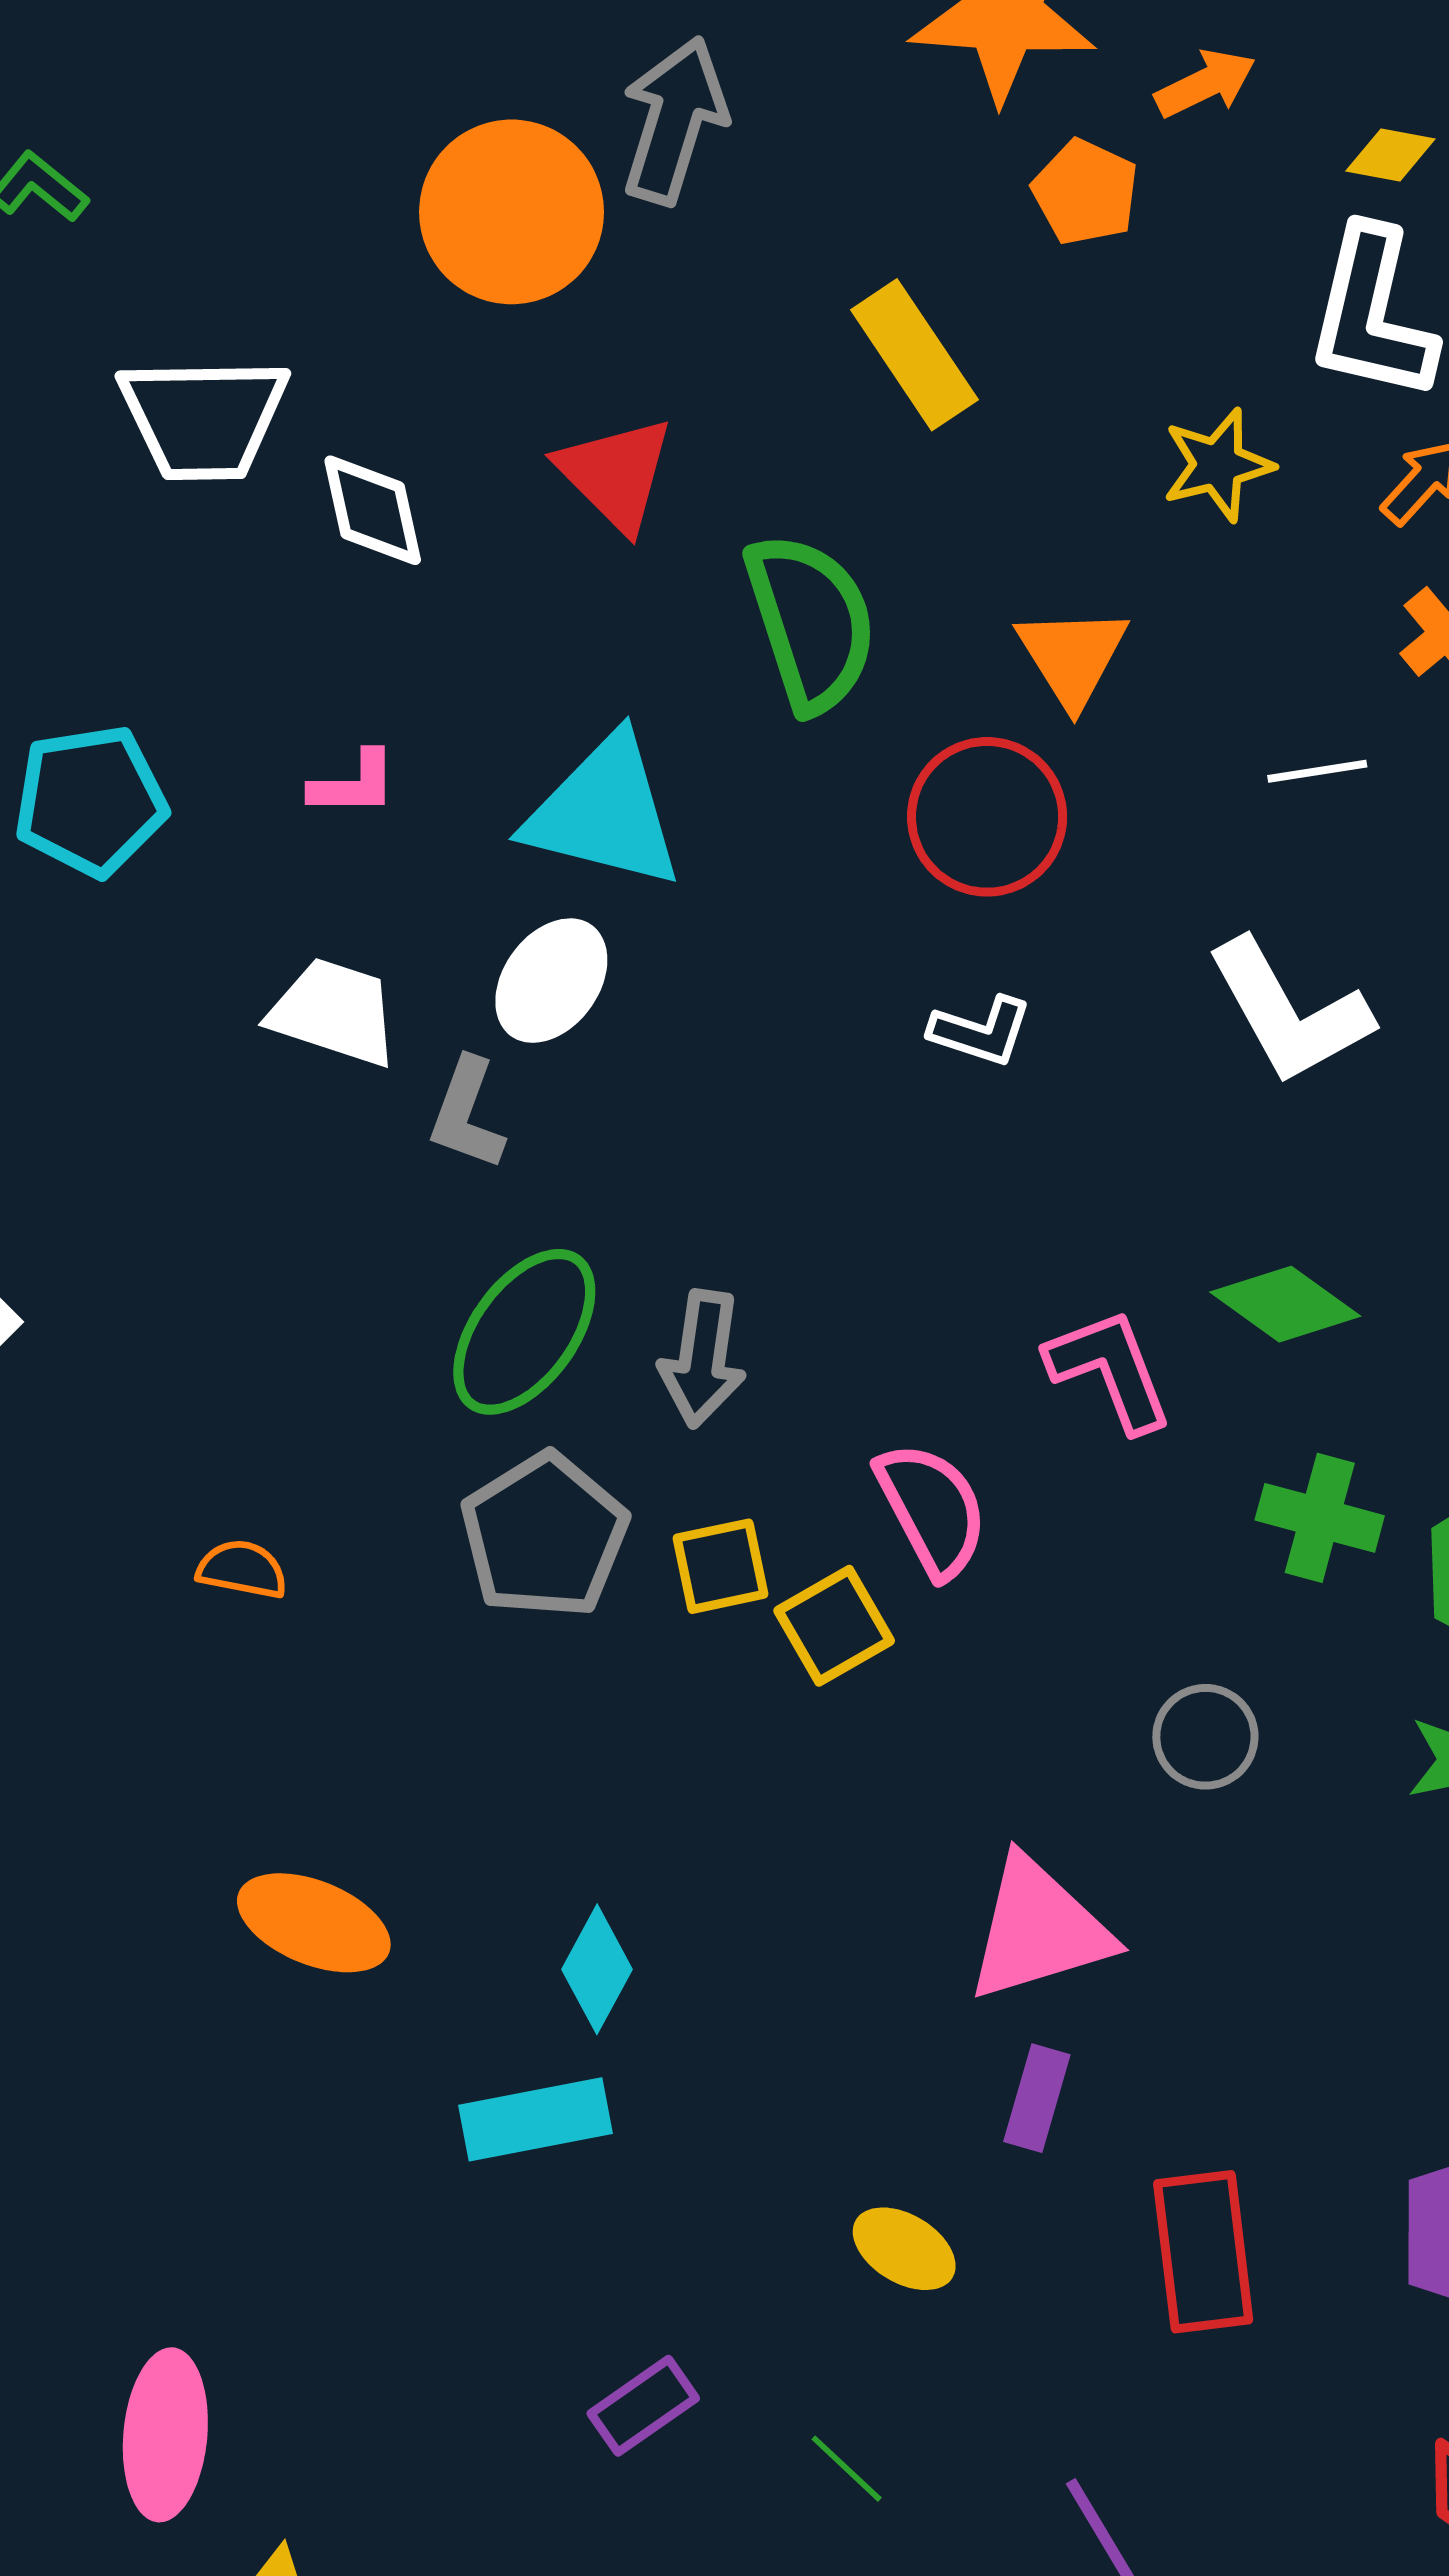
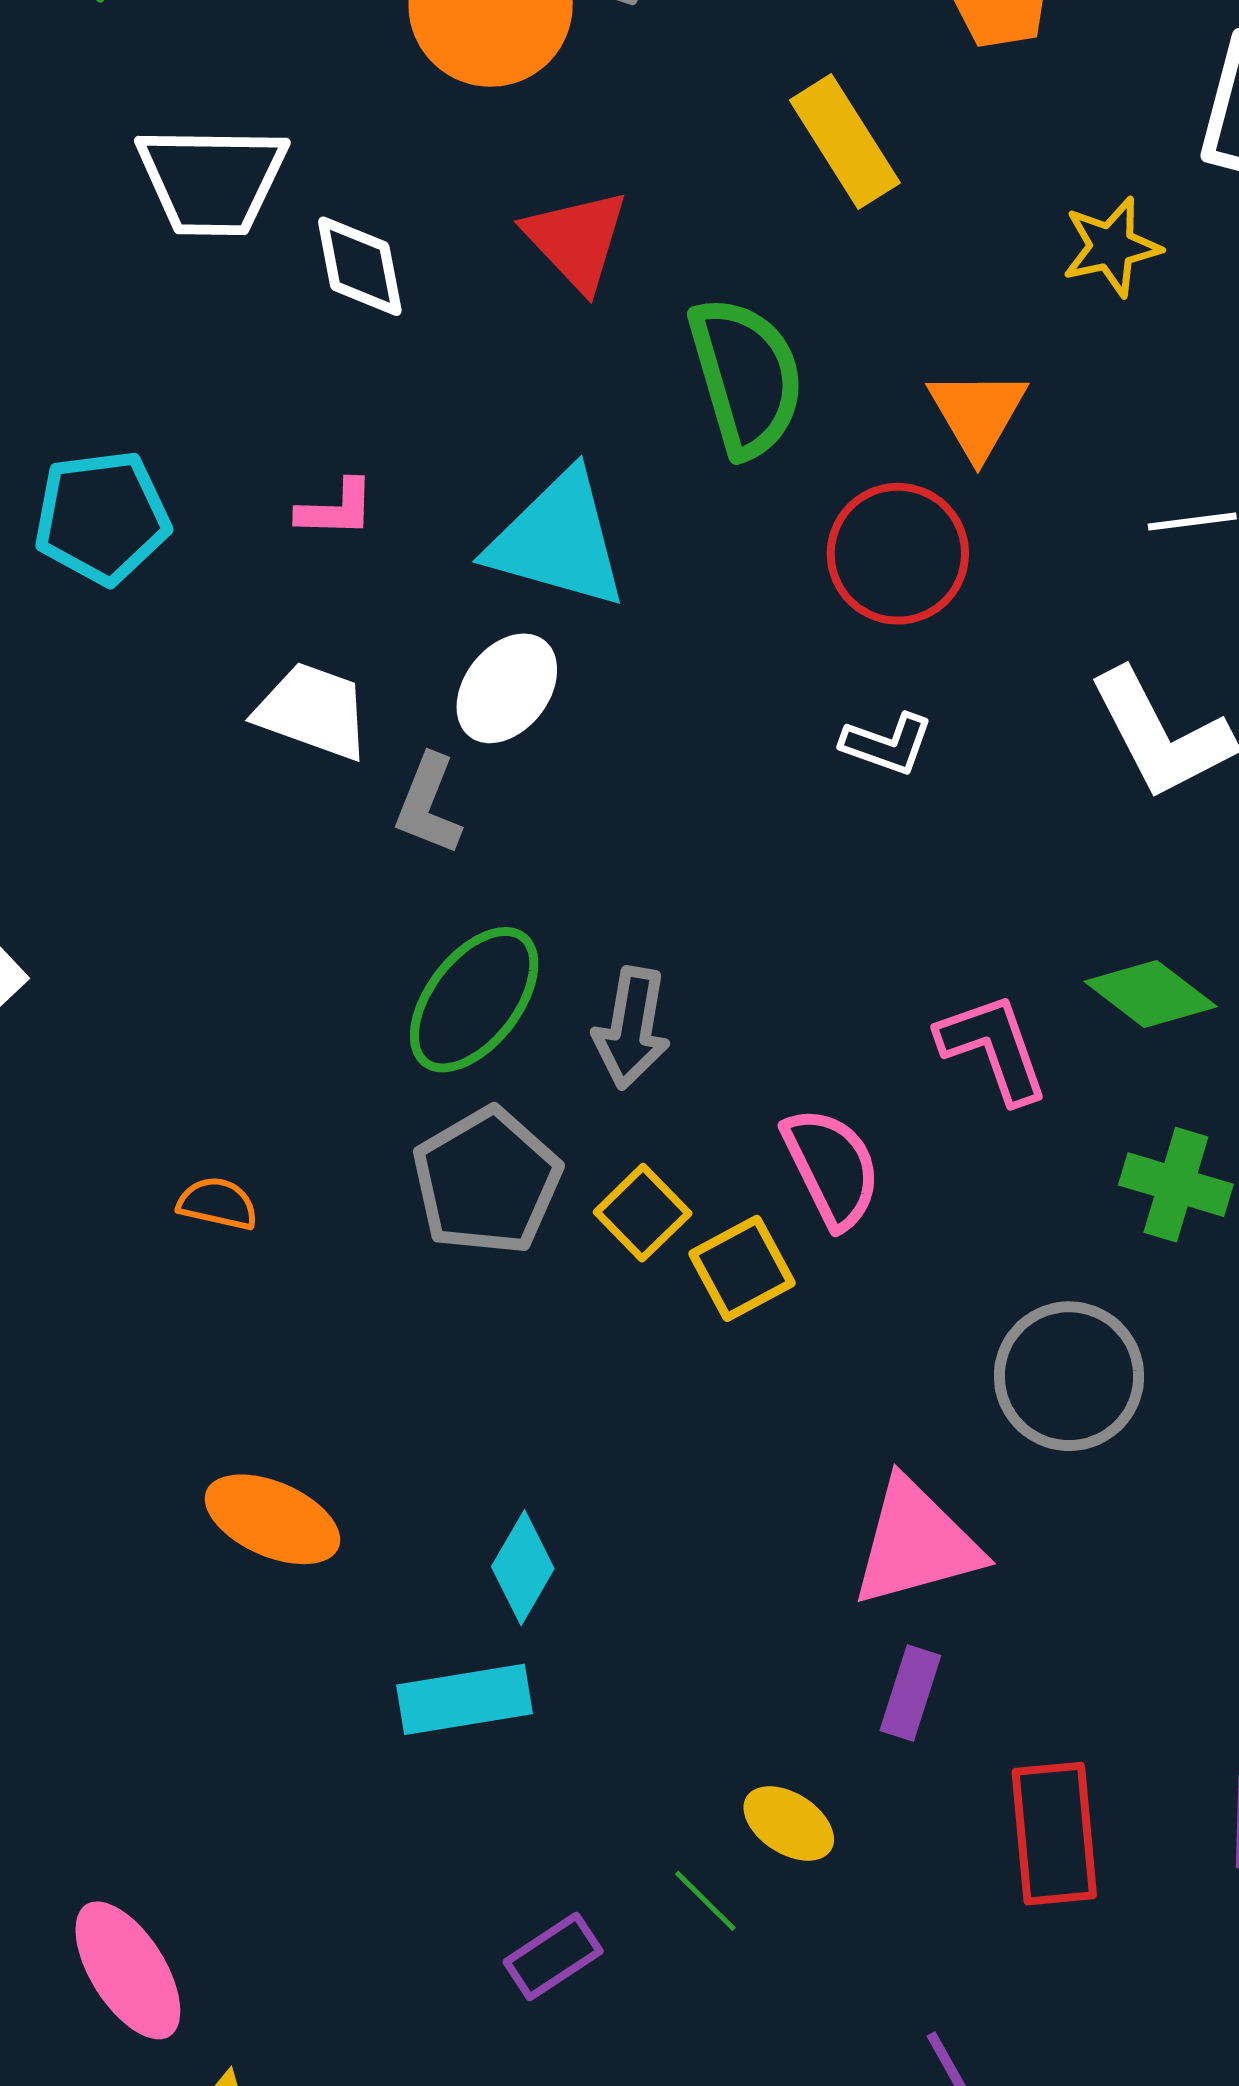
yellow square: (721, 1566) -> (643, 1213), turned -34
gray circle: (1205, 1737) -> (1069, 1376), size x1.6
pink ellipse: (165, 2435) -> (128, 1970), turned -39
green line: (847, 2469) -> (705, 1901), moved

